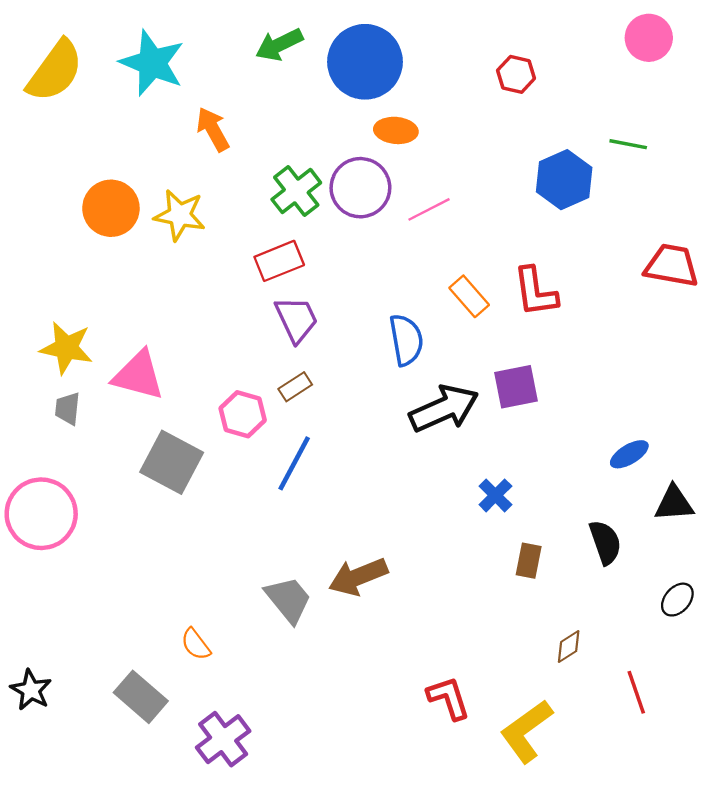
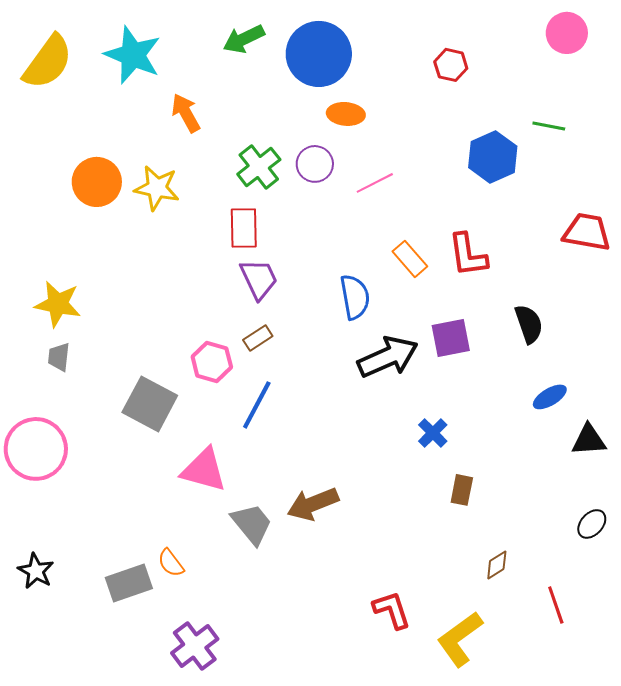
purple circle: (360, 188) -> (315, 164), size x0.7
red rectangle: (279, 261) -> (244, 228), turned -69
pink triangle: (138, 375) -> (204, 470), moved
black semicircle: (605, 542) -> (529, 324), moved
black star: (31, 690) -> (36, 571), moved
gray rectangle: (141, 697) -> (129, 583), moved, turned -60

